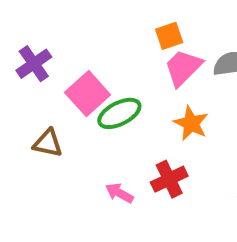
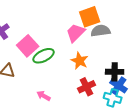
orange square: (169, 36) -> (90, 17), moved, size x1.5
red cross: (169, 179) -> (87, 87), moved

